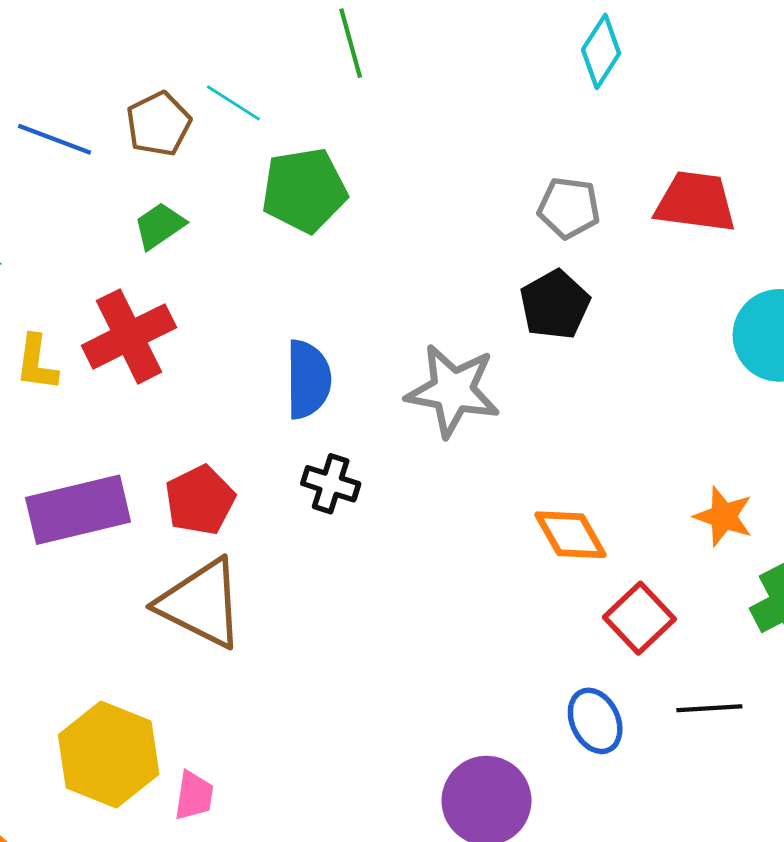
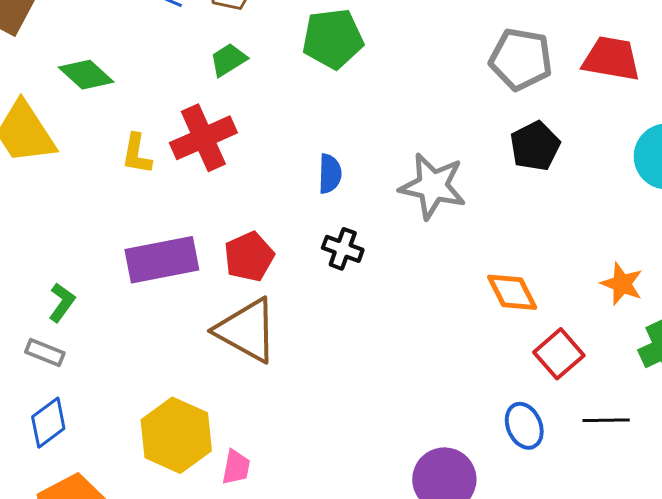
gray pentagon: (569, 208) -> (521, 59), size x1.4
black pentagon: (555, 305) -> (535, 146), moved
blue semicircle: (308, 379) -> (330, 174), size x0.7

